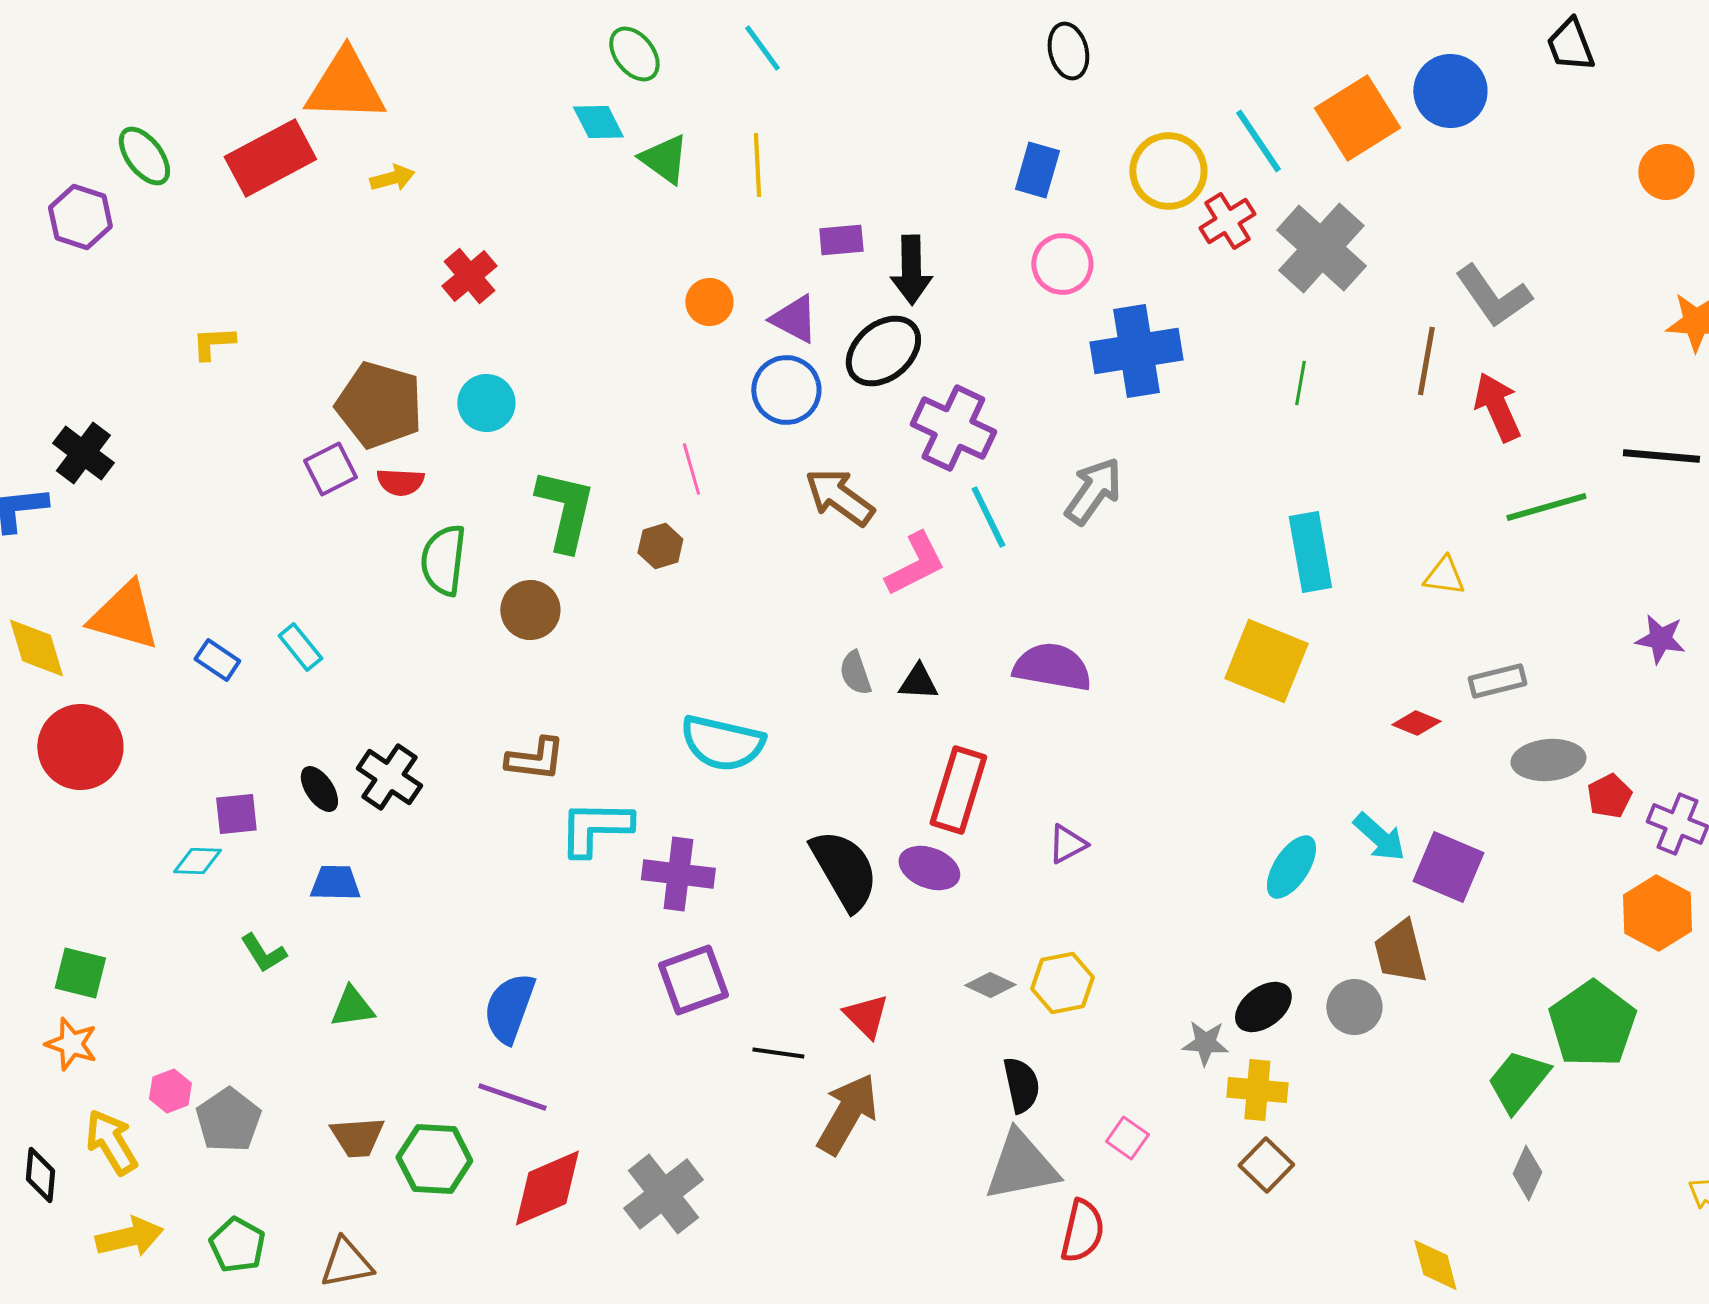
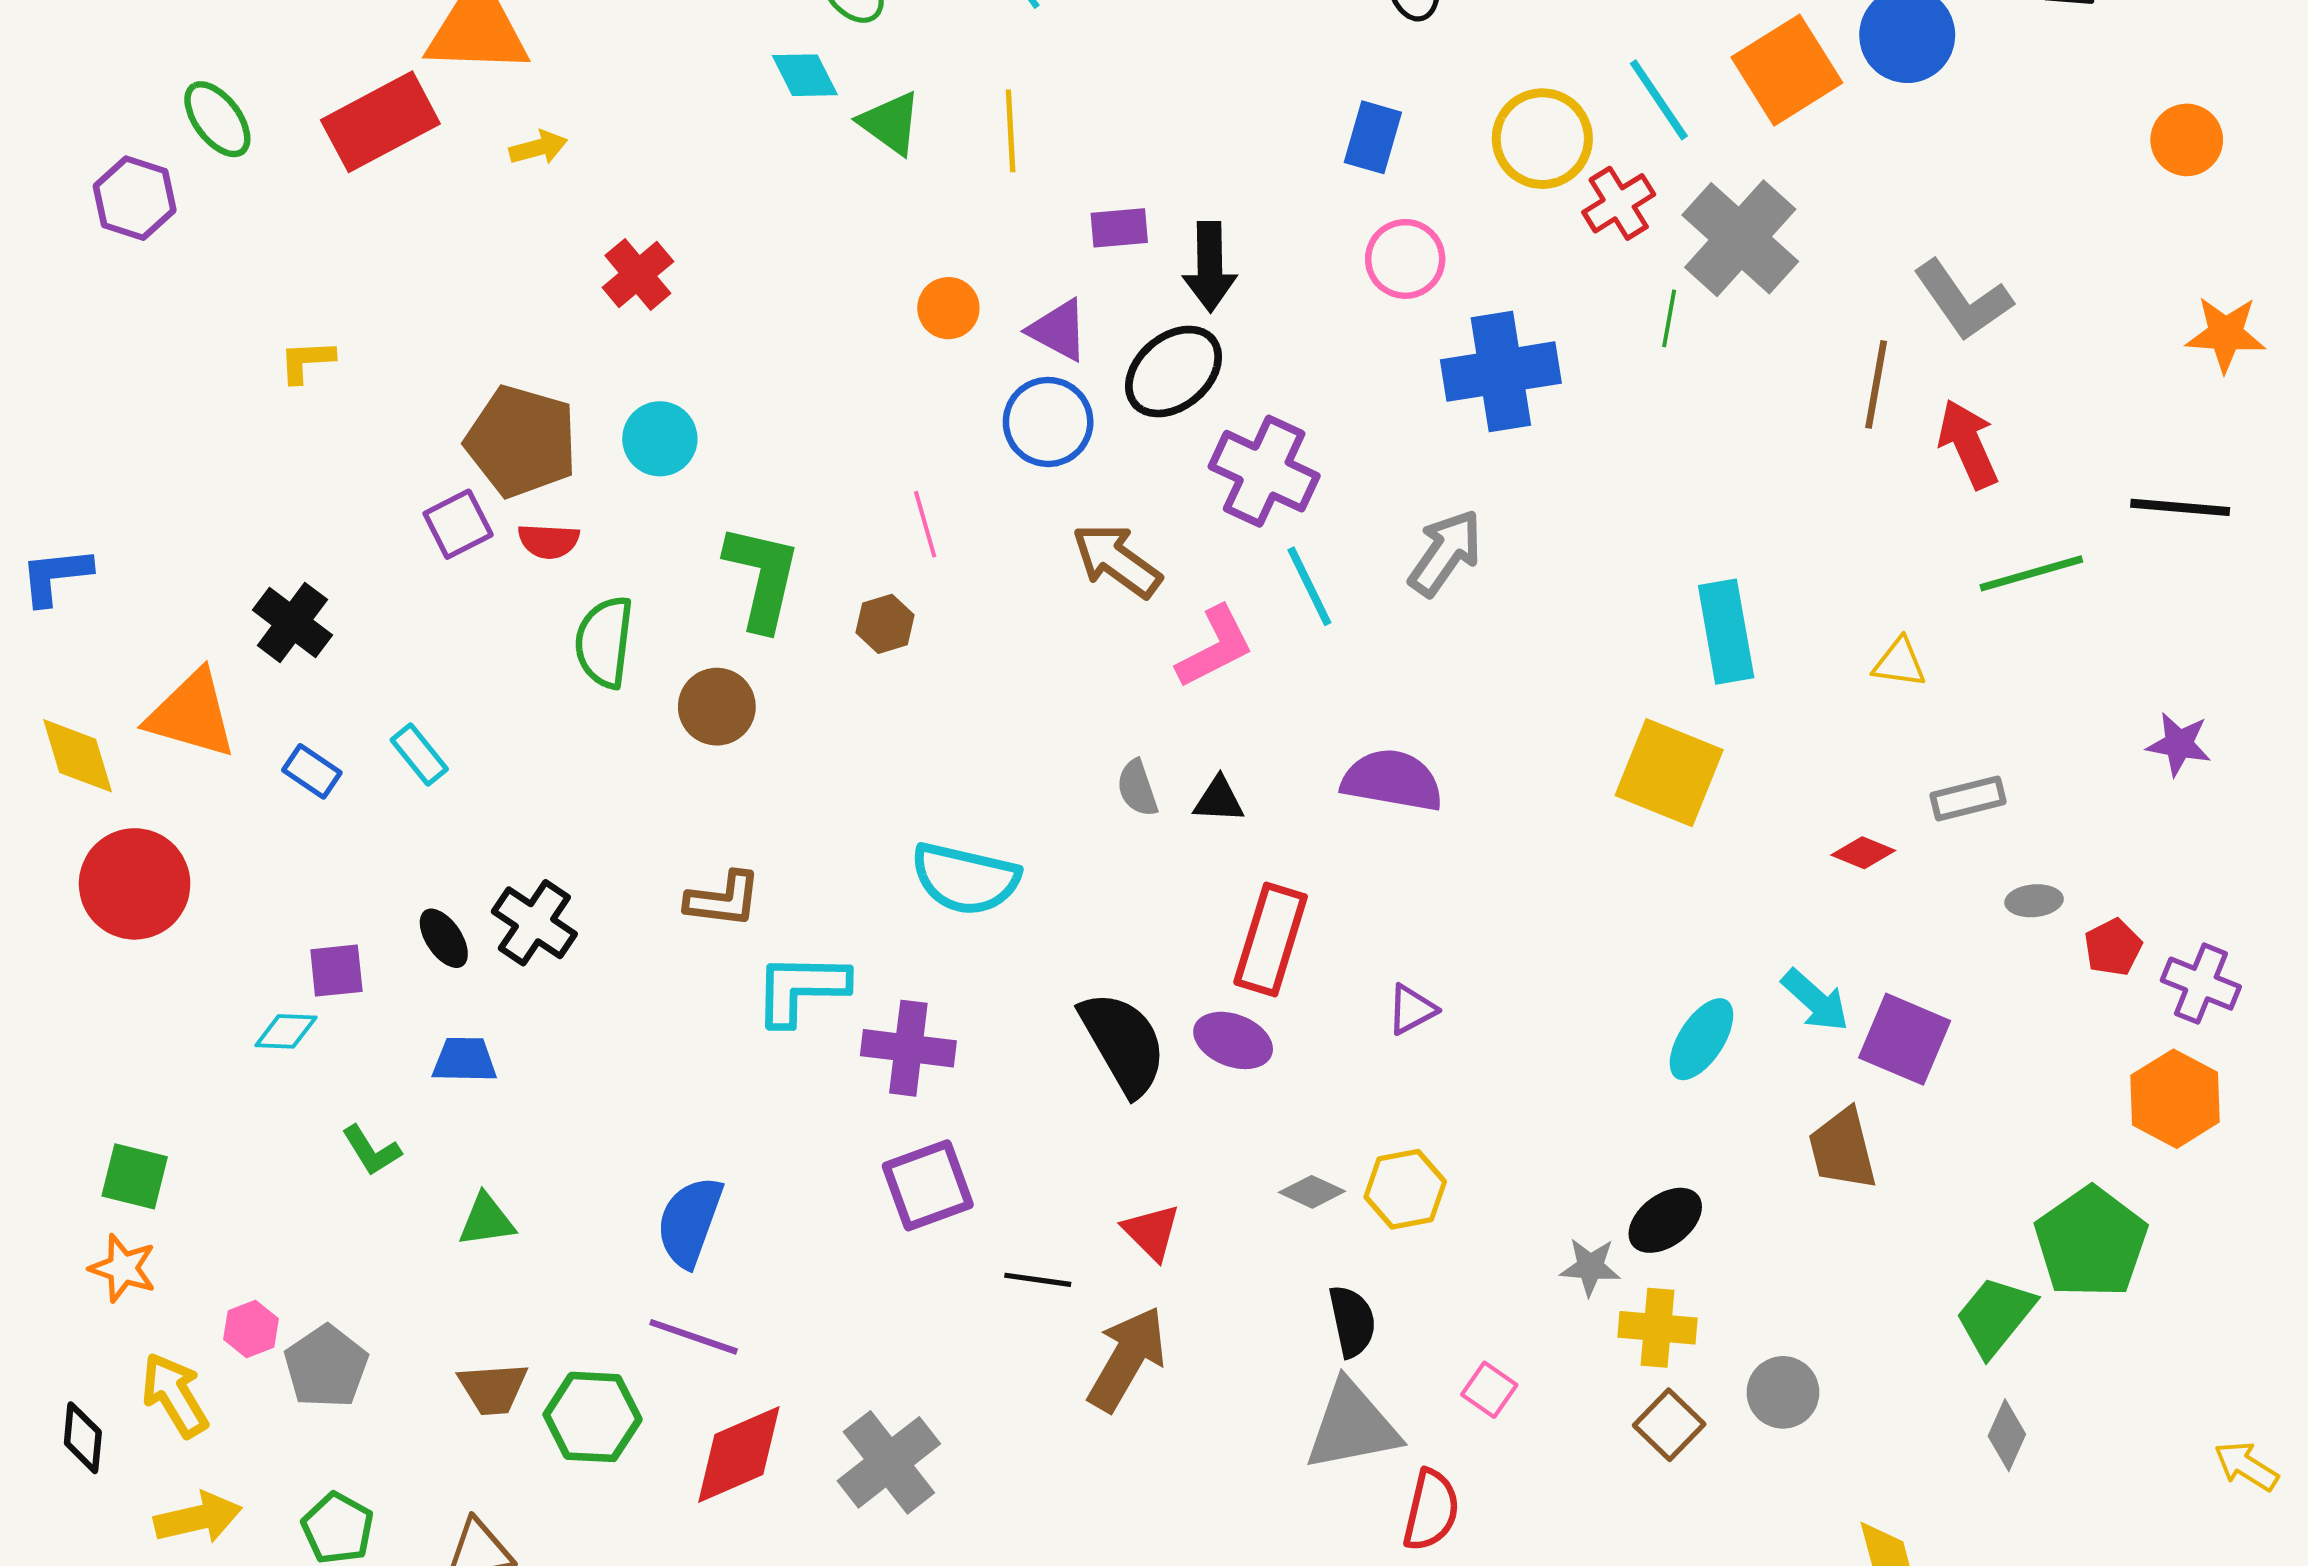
green line: (1300, 383) -> (1669, 318), moved
black cross: (83, 453) -> (292, 623), moved
gray ellipse: (1548, 760) -> (2034, 901), size x0.6
gray circle: (1354, 1007) -> (1783, 1392), moved

